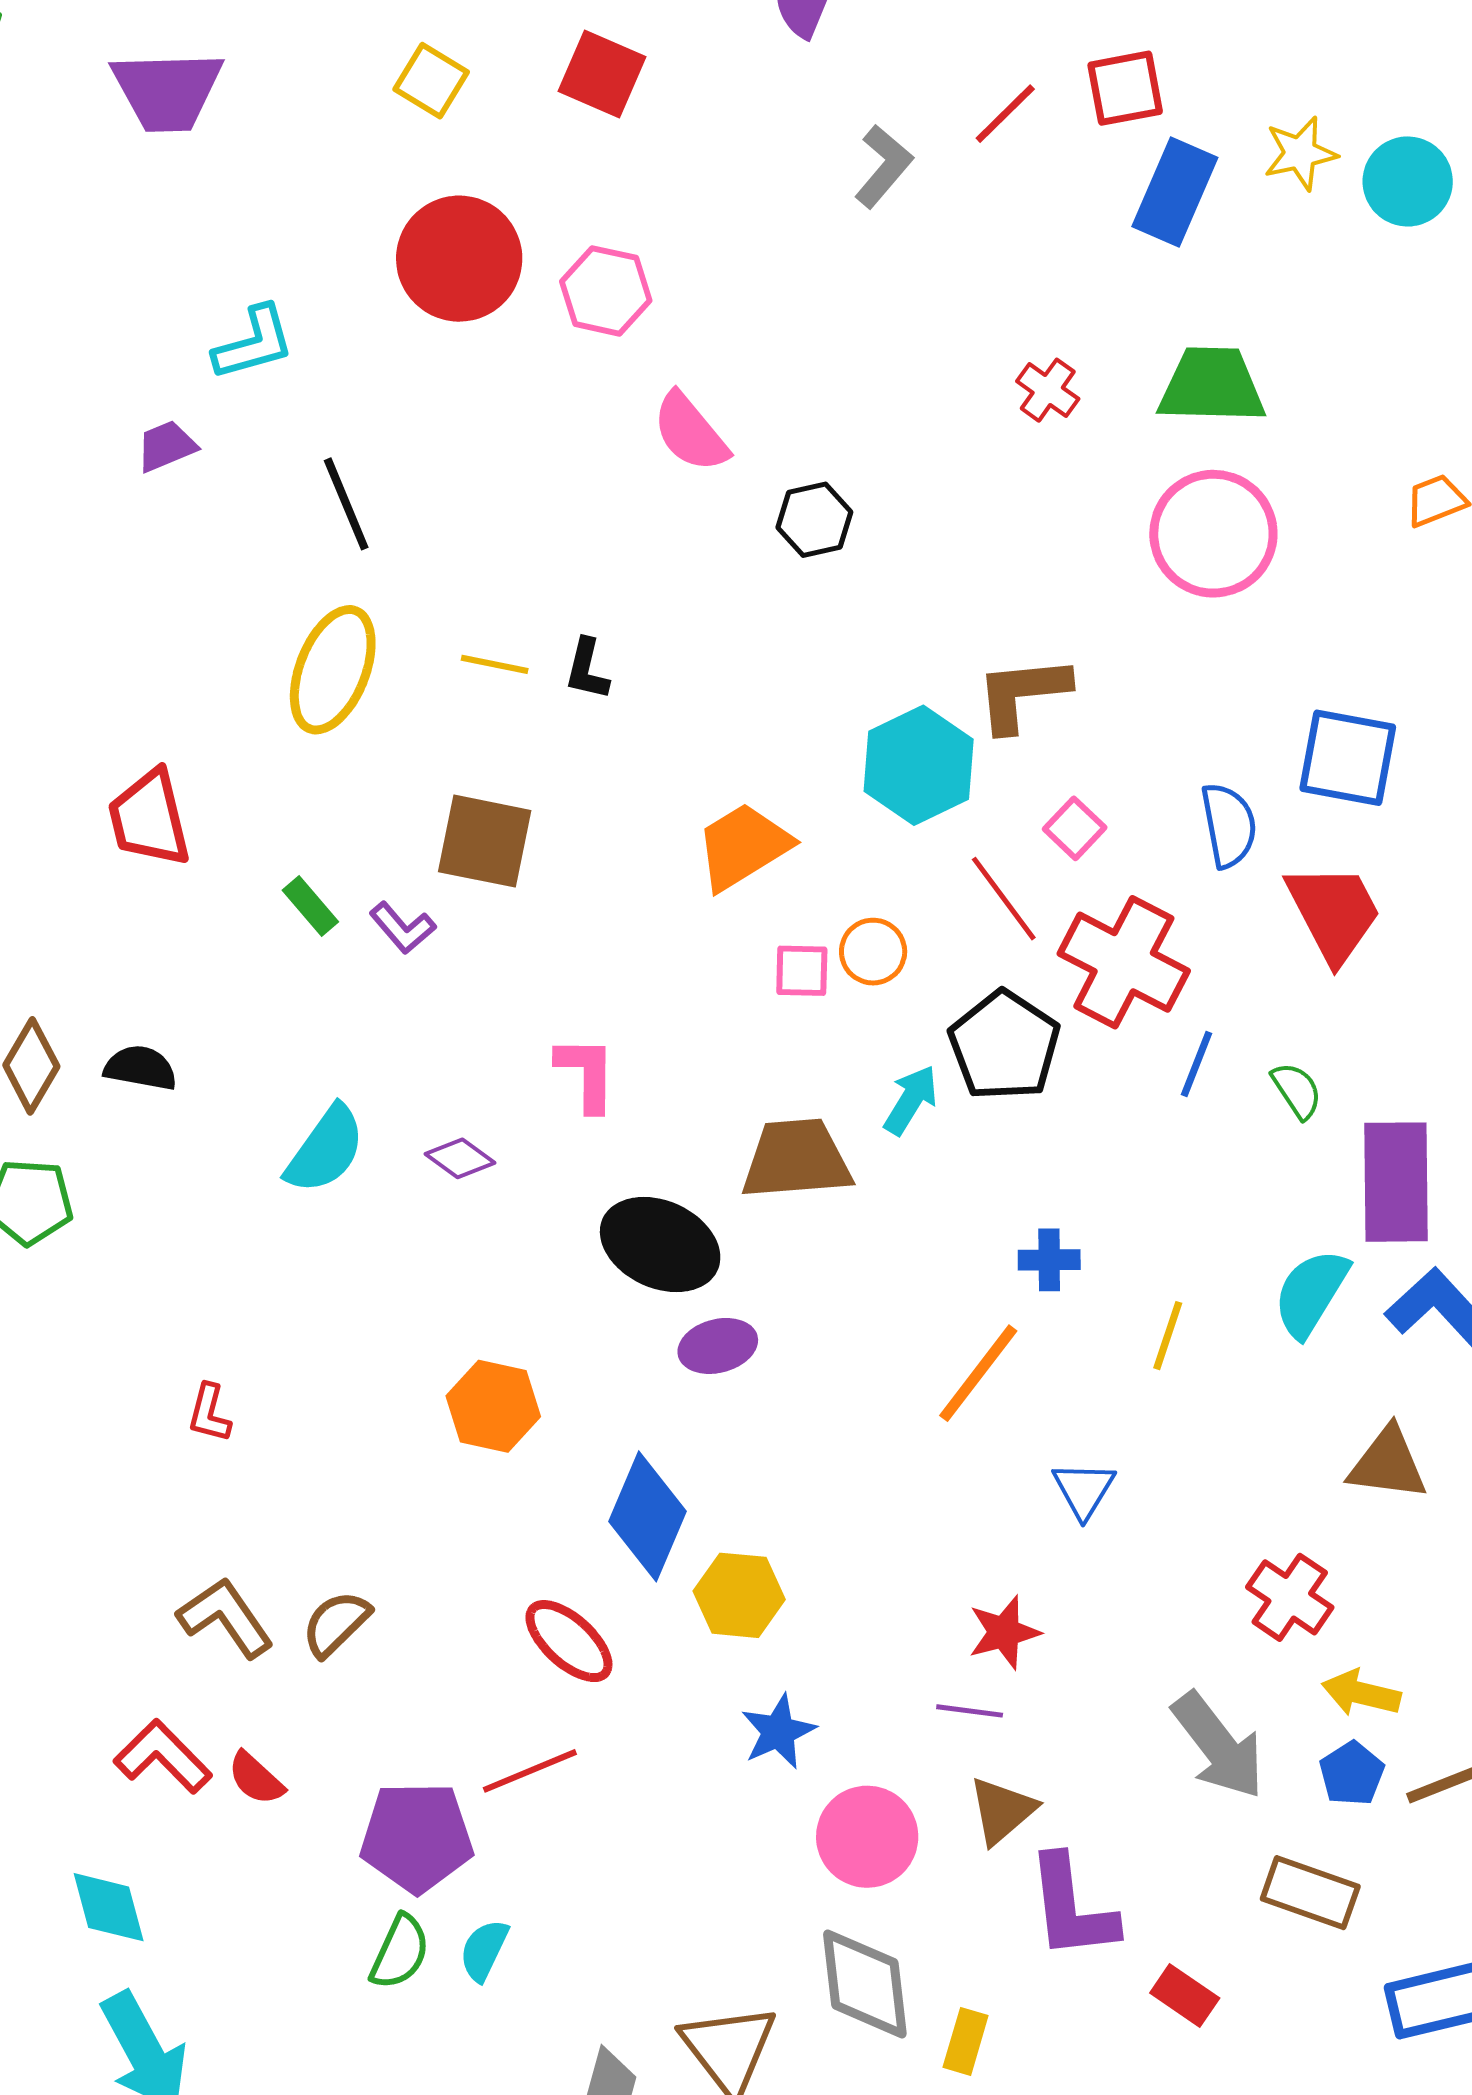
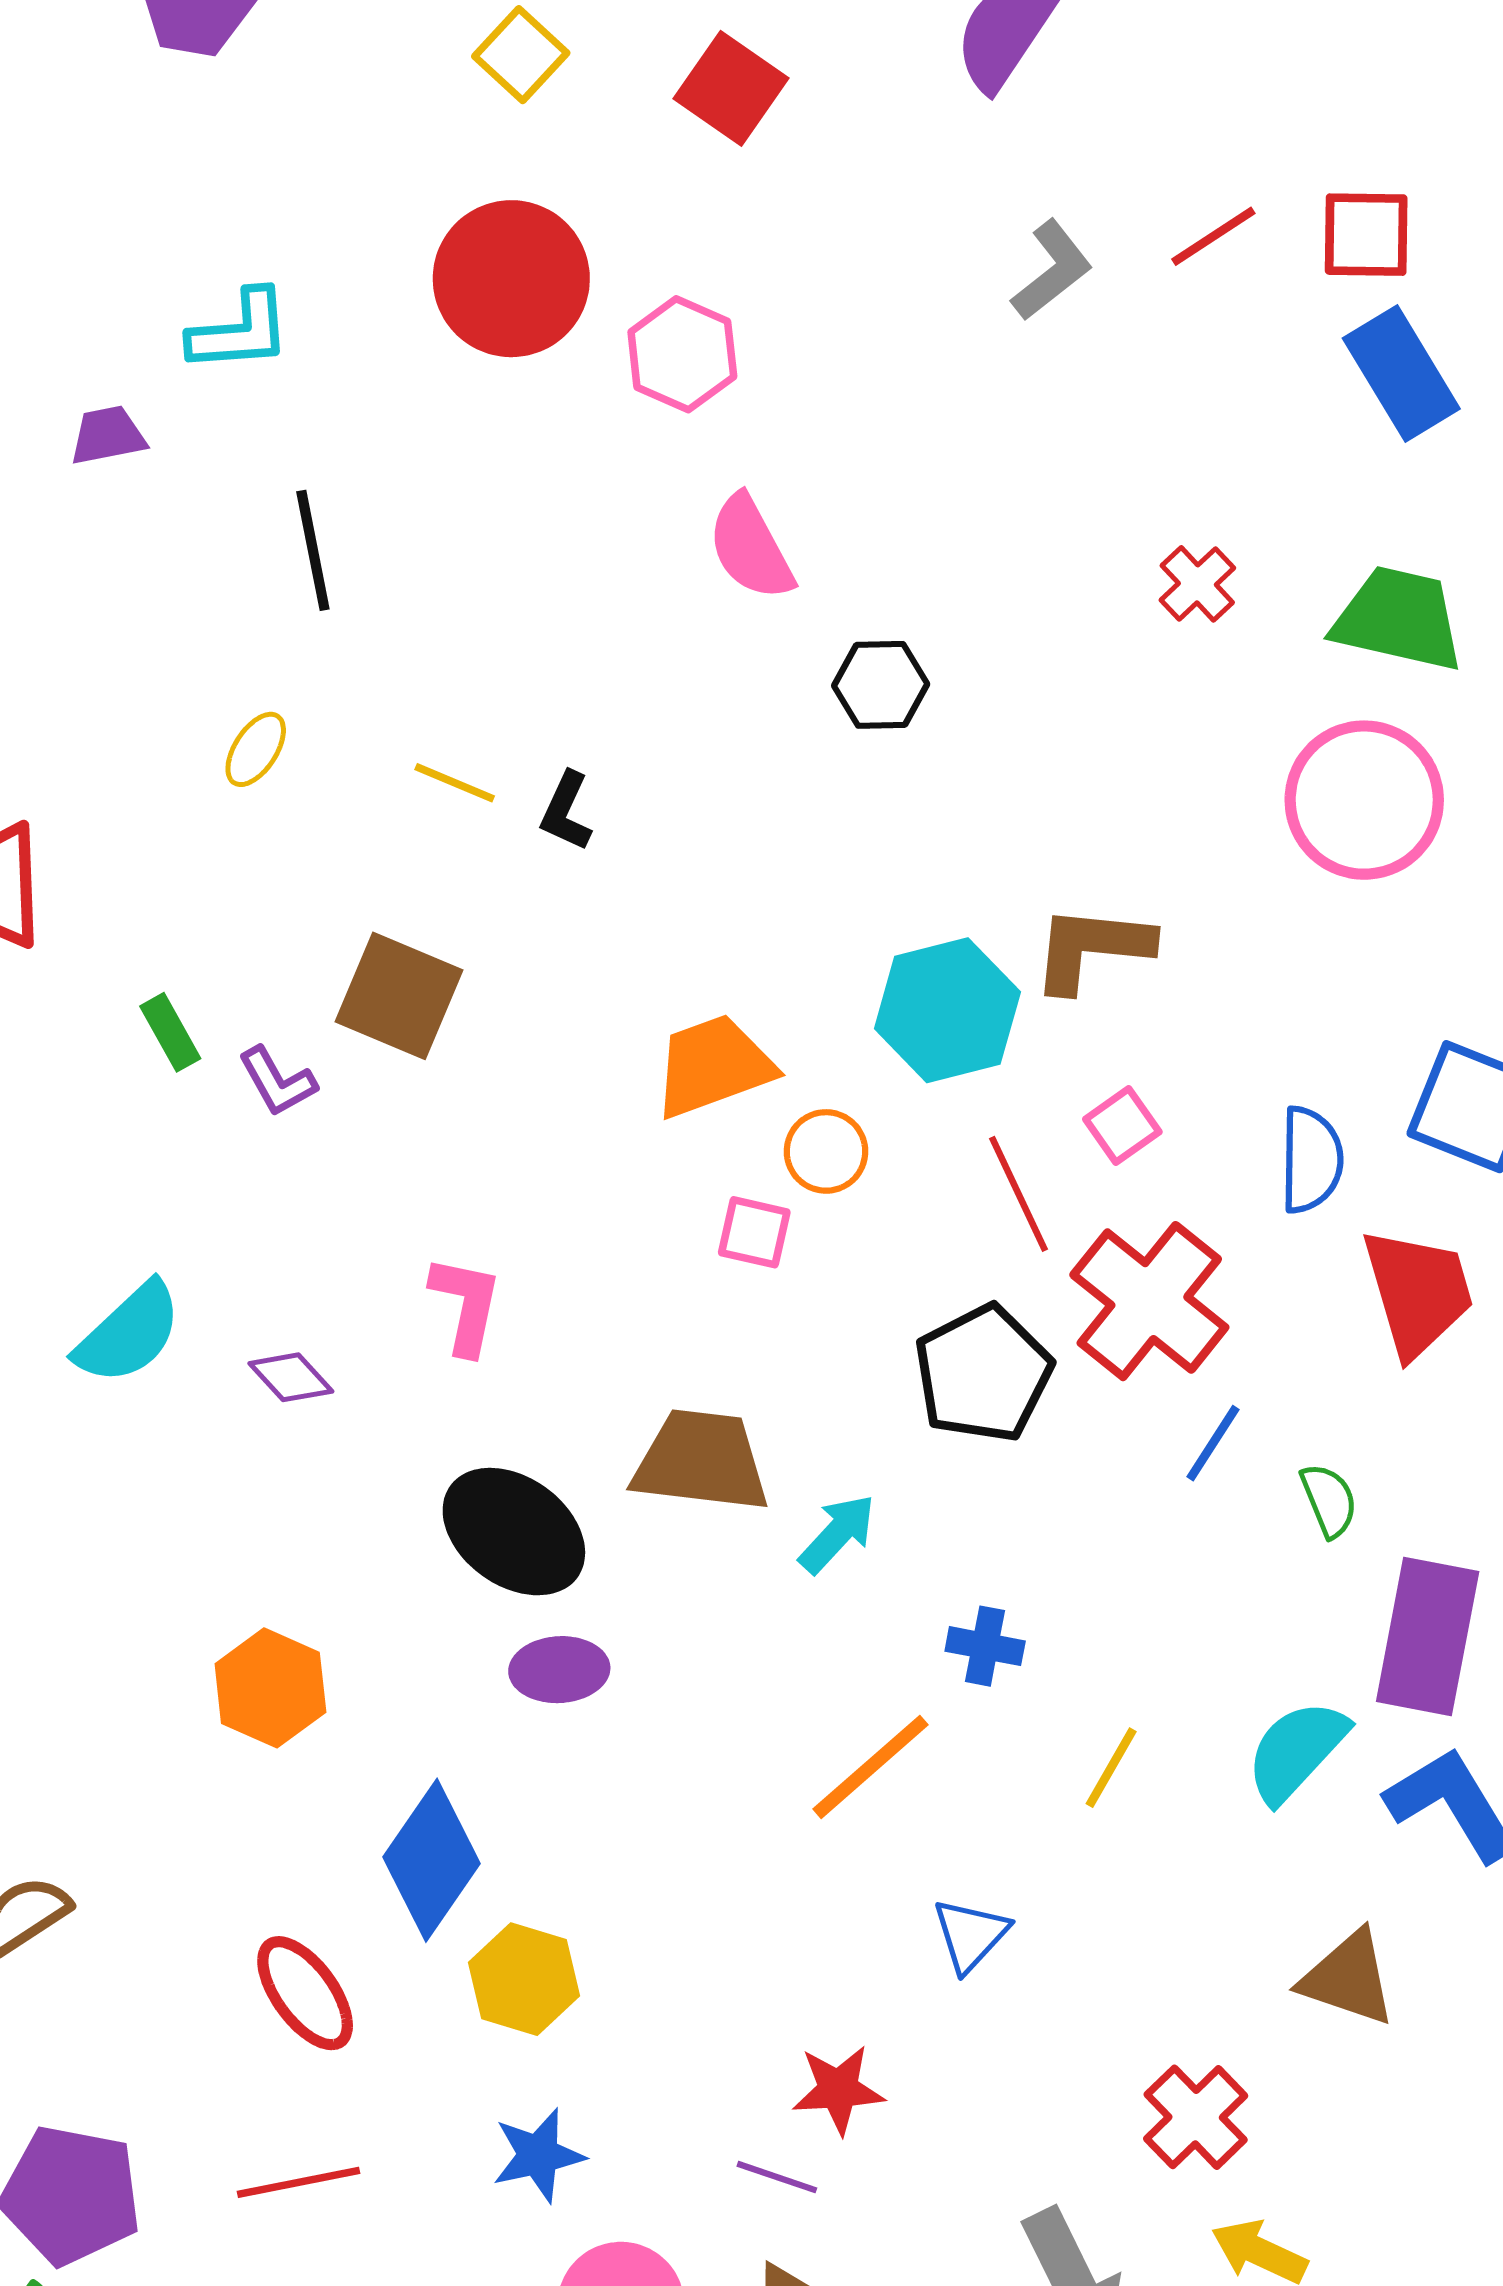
blue rectangle: (1175, 192) -> (1401, 374), turned -66
yellow ellipse: (333, 670) -> (256, 749), size x0.5
orange circle: (873, 952) -> (826, 1151), moved
cyan arrow: (911, 1100) -> (837, 1534), moved
red line: (530, 1771) -> (298, 2182), moved

